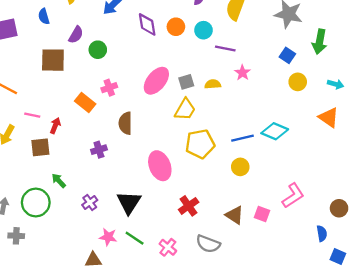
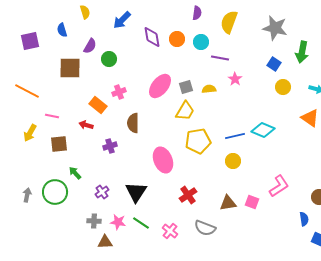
red arrow: (55, 126) -> (86, 125), moved, turned -96
brown triangle: (234, 215) -> (228, 203), turned -42
gray cross: (16, 236) -> (94, 221), moved

